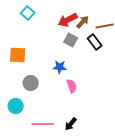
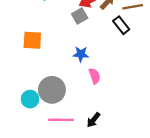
gray square: (71, 40) -> (80, 16), moved, turned 32
gray circle: (31, 83) -> (52, 90), moved, size x1.5

